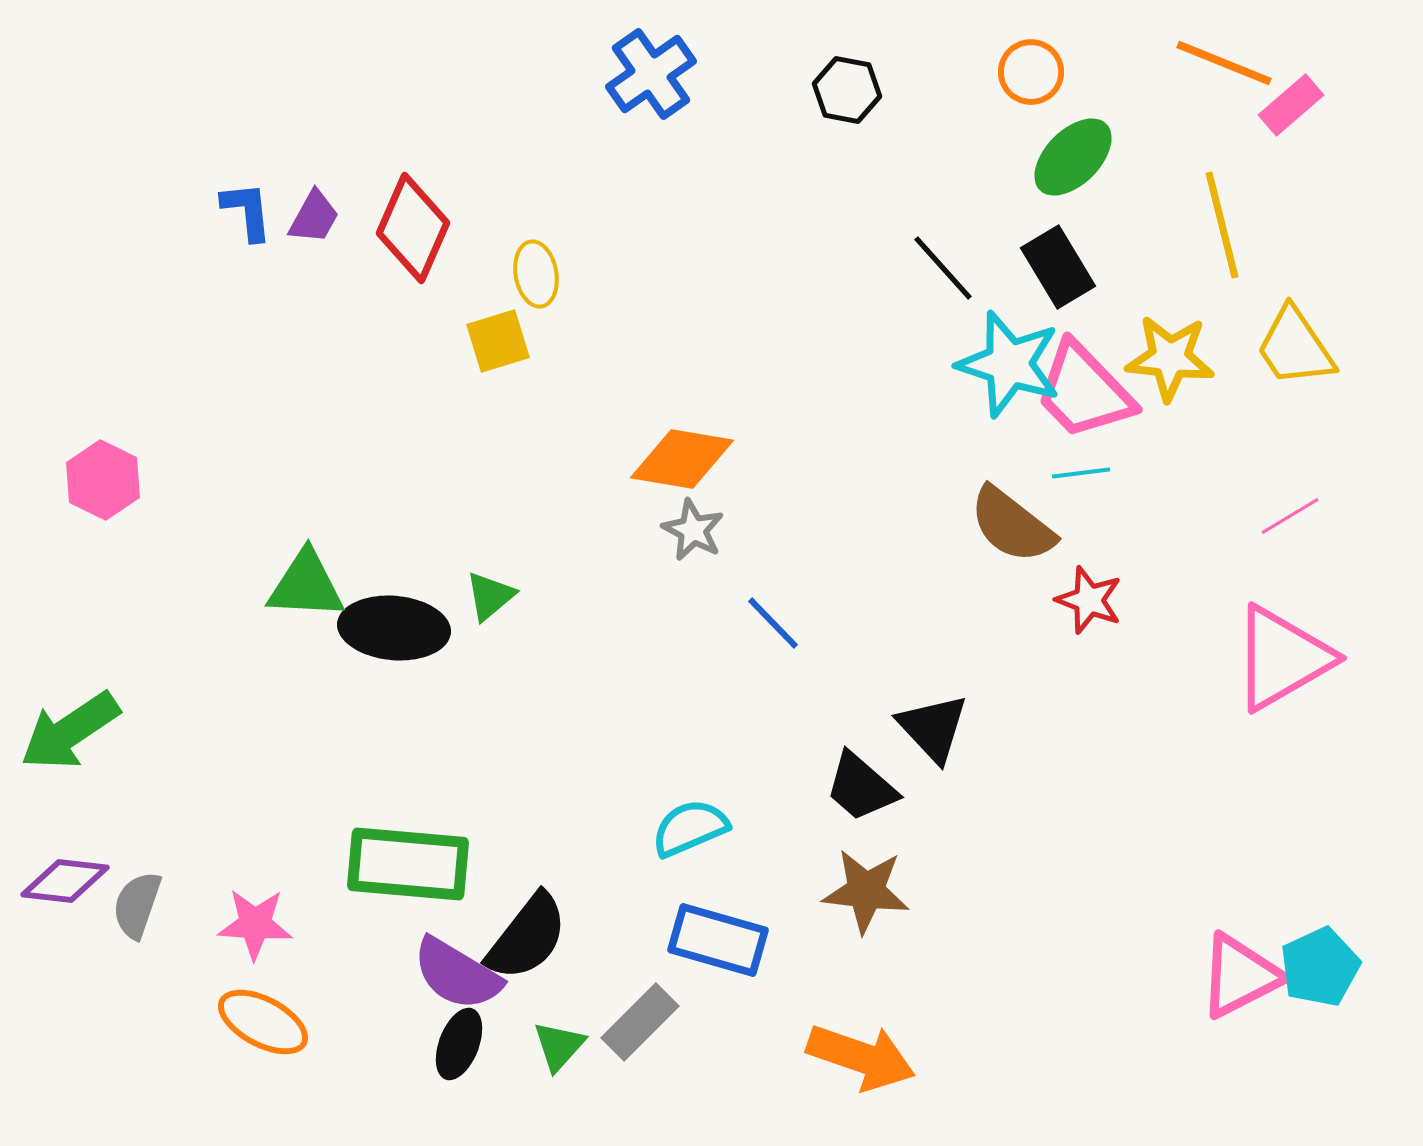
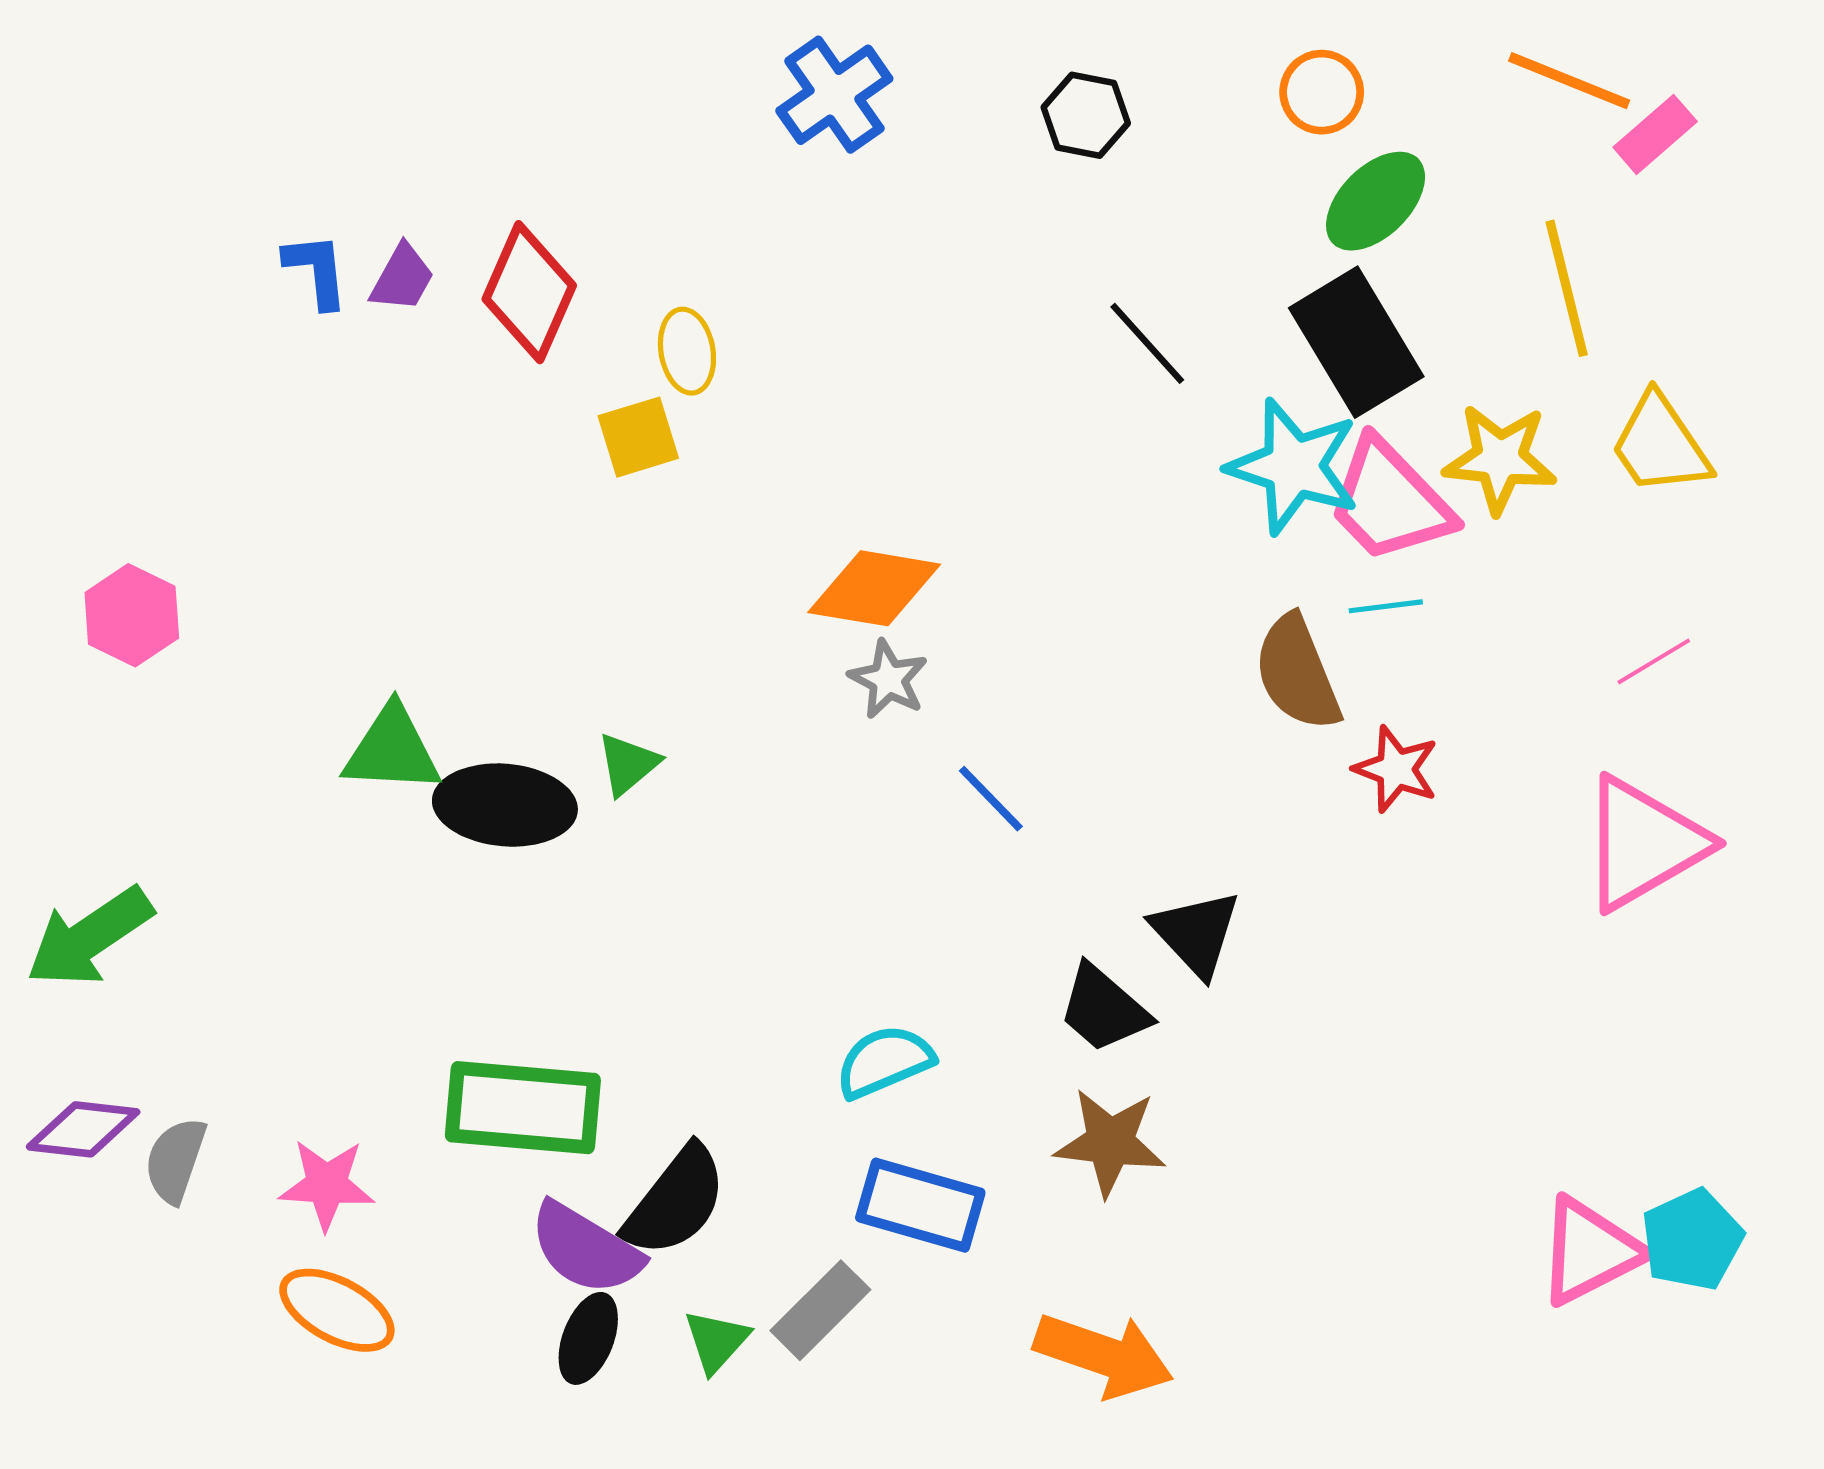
black rectangle: (1058, 267) -> (1356, 342), size x1.4
black line: (943, 268) -> (1147, 343), moved
brown semicircle: (1012, 525) -> (1297, 673), turned 30

